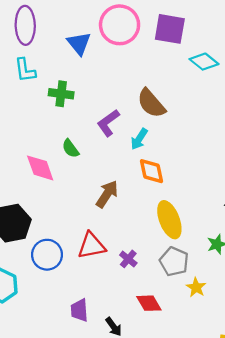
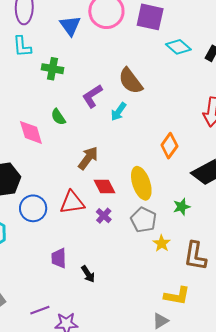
orange diamond: (151, 171) -> (169, 146), moved, turned 45
red diamond: (149, 303) -> (105, 186), moved

